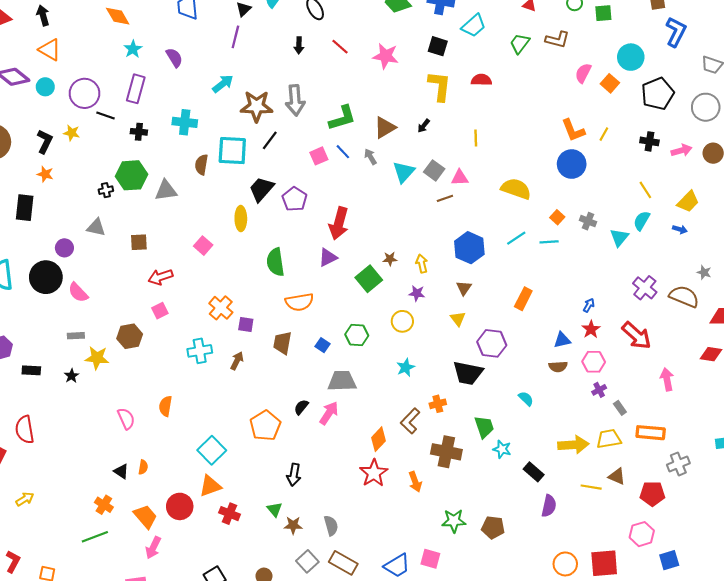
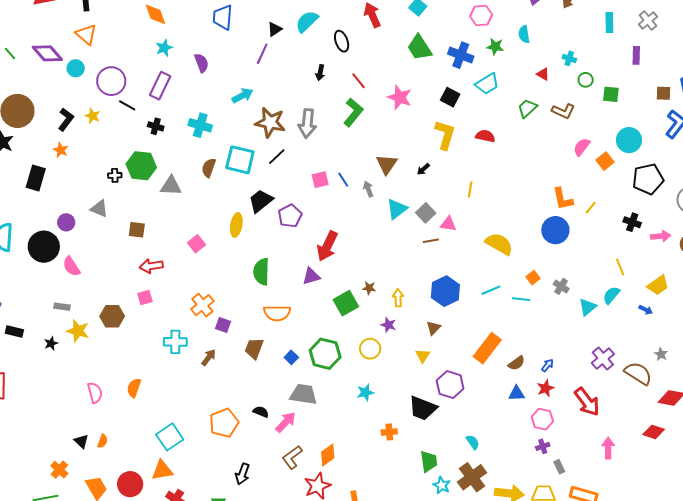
green L-shape: (342, 118) -> (353, 112), moved, turned -44
brown triangle: (385, 128) -> (387, 164), turned -35
orange rectangle: (523, 299) -> (487, 348), size x1.4
green hexagon: (357, 335) -> (325, 354), size x1.4
brown semicircle: (558, 367) -> (517, 363), moved, turned -42
black semicircle: (301, 407) -> (261, 412), turned 63
brown L-shape: (410, 421) -> (292, 457), moved
brown cross: (446, 452) -> (472, 477), moved, turned 32

